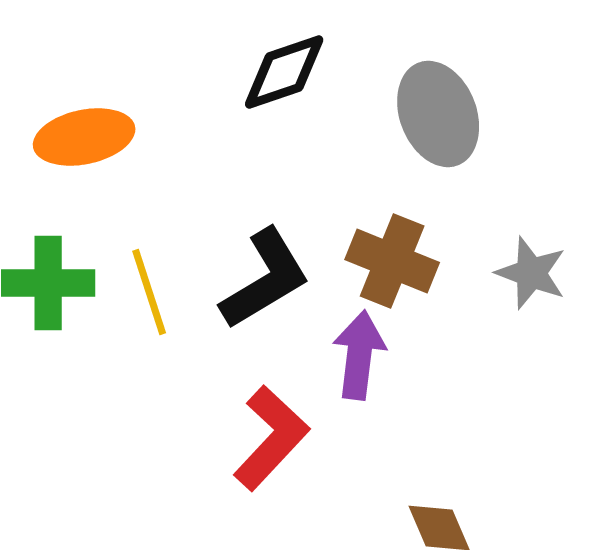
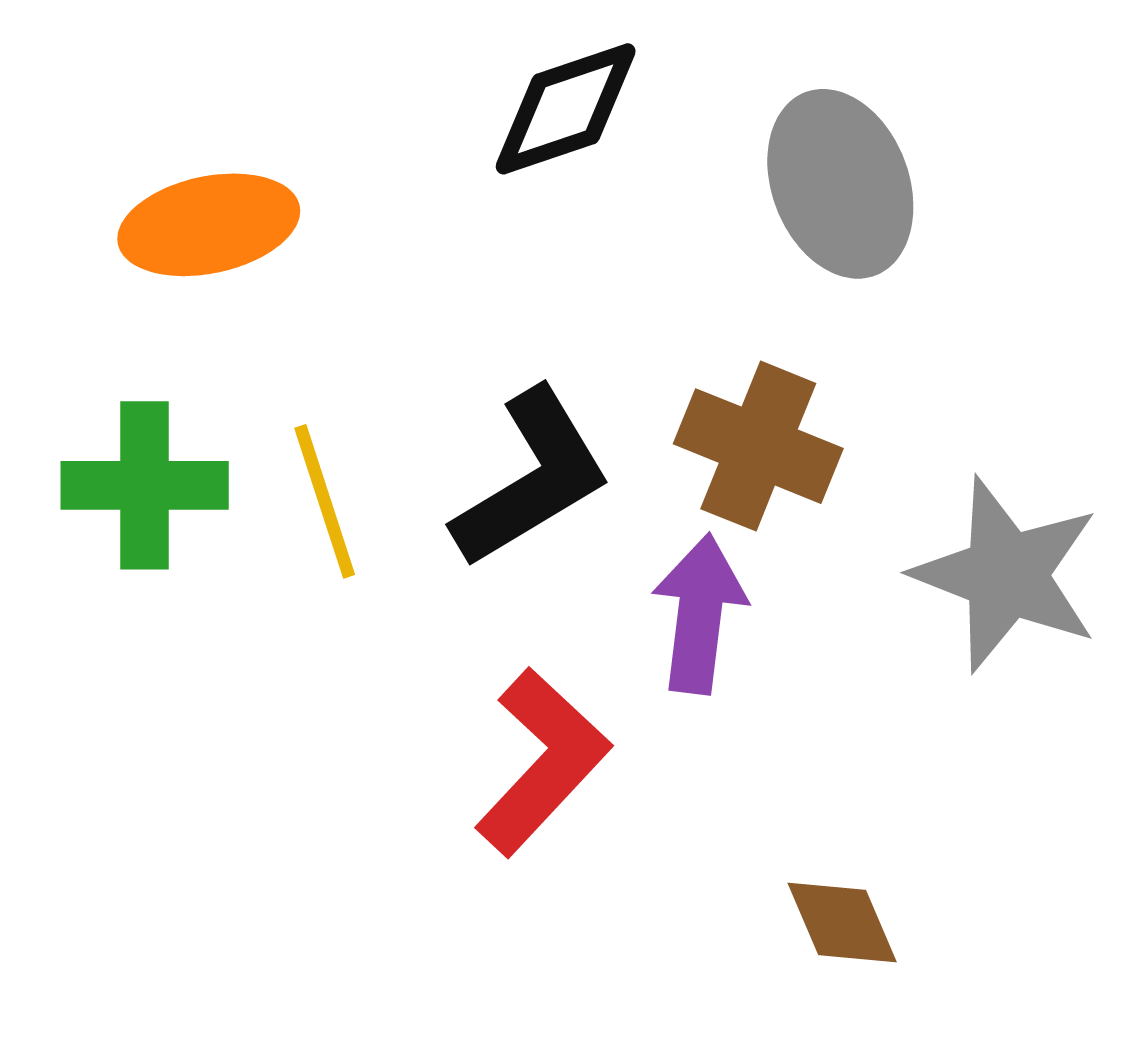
gray star: (531, 273) -> (1006, 575), moved, size x1.5

